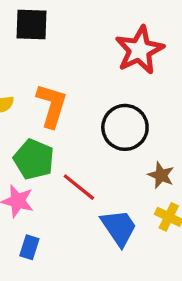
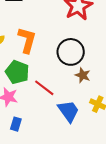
brown star: (161, 175) -> (83, 75), moved

